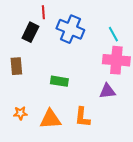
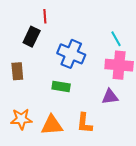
blue cross: (70, 29) -> (71, 54), moved
orange star: (20, 113) -> (21, 119), size x1.5

